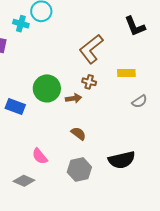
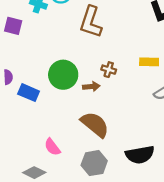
brown L-shape: (91, 49) -> (91, 22), moved, turned -36
brown semicircle: (78, 134) -> (95, 124), size x1.8

